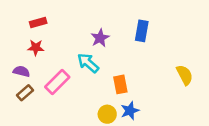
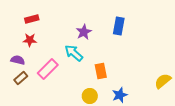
yellow semicircle: (185, 75) -> (163, 81), moved, turned -102
blue star: (130, 111) -> (120, 95), moved

